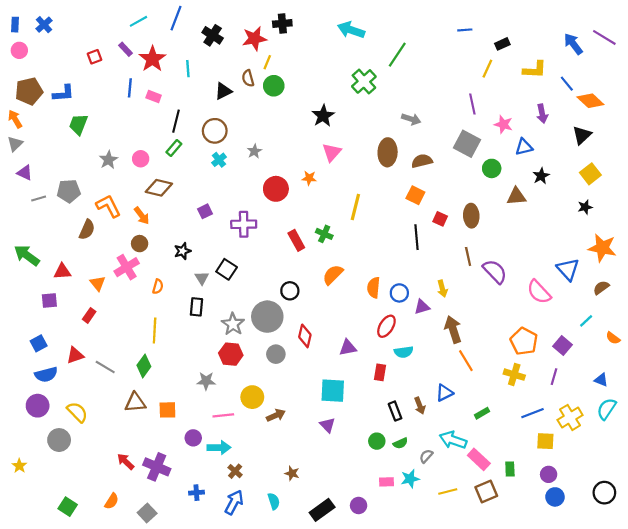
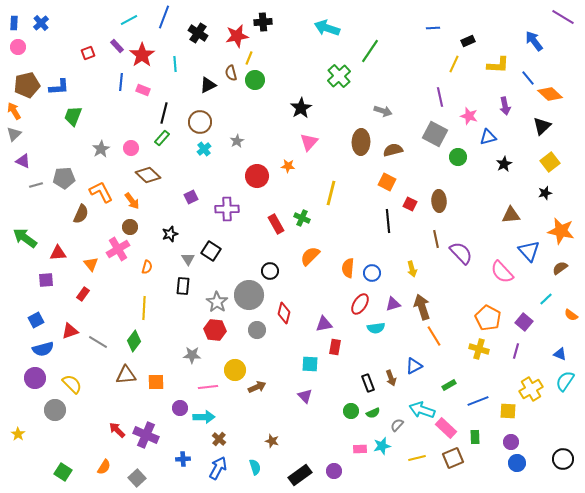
purple line: (604, 37) -> (563, 17), moved
brown diamond: (159, 188) -> (148, 175), turned 30
brown triangle: (516, 196) -> (511, 215), moved
purple triangle: (422, 307) -> (393, 304), moved
red rectangle: (380, 372) -> (335, 347), moved
cyan square: (333, 391) -> (310, 364), size x0.7
blue line: (532, 413) -> (478, 401), moved

